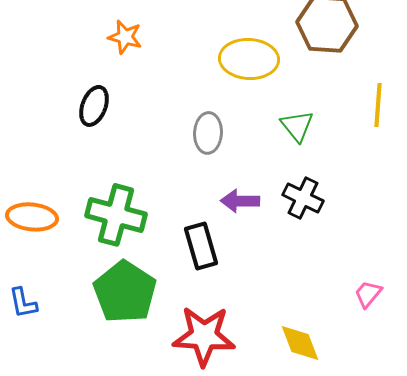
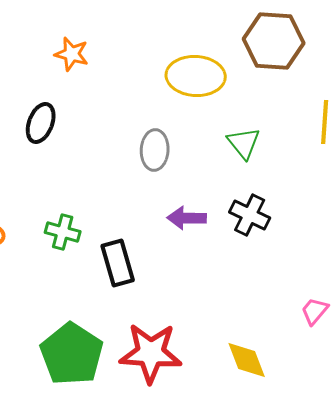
green cross: (116, 215) -> (63, 232), size x0.6
black rectangle: (201, 246) -> (118, 263), moved
green pentagon: (125, 292) -> (72, 354), moved

